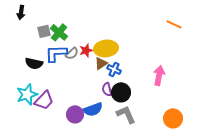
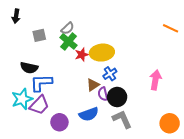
green cross: (59, 32) -> (69, 41), moved
blue L-shape: (56, 53) -> (41, 83), moved
gray semicircle: (72, 53) -> (68, 28), moved
brown triangle: (101, 63) -> (93, 85), moved
blue cross: (114, 69) -> (110, 74), turned 32
purple circle: (75, 114) -> (59, 122), moved

